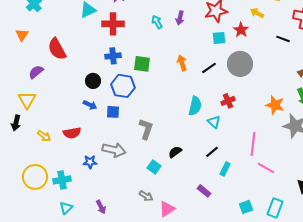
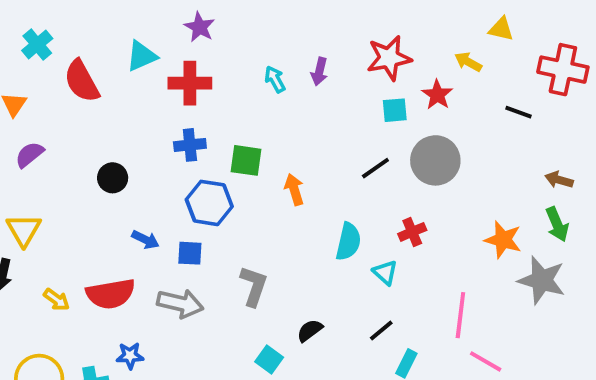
red semicircle: (57, 49) -> (82, 81), moved
orange arrow: (182, 63) -> (294, 189), moved
purple semicircle: (36, 72) -> (29, 155), moved
black circle: (93, 81) -> (113, 178), moved
red semicircle: (72, 133) -> (111, 294), size x1.4
gray arrow: (114, 150) -> (180, 303), moved
blue star: (90, 162) -> (130, 356), moved

